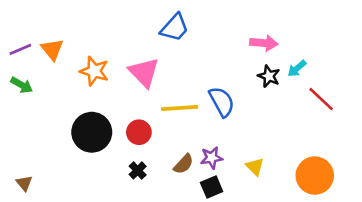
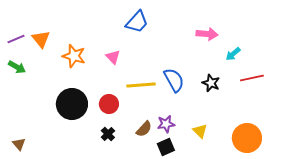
pink triangle: (144, 72) -> (113, 57), size x0.6
black star: (269, 76) -> (211, 83), moved
red line: (321, 99) -> (252, 78), turned -55

